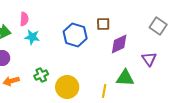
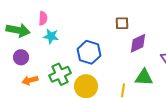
blue hexagon: (75, 35) -> (89, 52), moved
green cross: (41, 75) -> (60, 74), size x1.5

